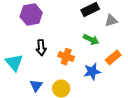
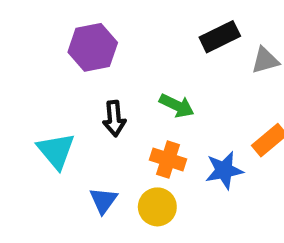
green arrow: (91, 40) -> (177, 106), moved
orange cross: (66, 57) -> (168, 159), moved

